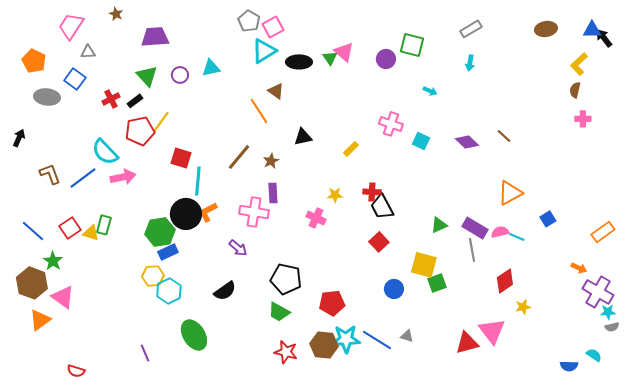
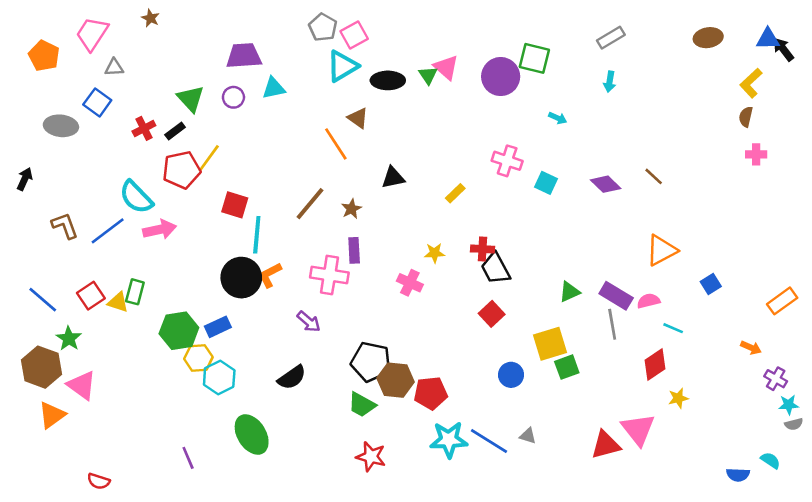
purple trapezoid: (155, 37) -> (244, 56), moved
purple circle: (386, 59) -> (501, 77), size x1.5
orange pentagon: (34, 61) -> (44, 56), moved
green hexagon: (160, 232) -> (179, 331), moved
cyan line: (517, 237) -> (673, 328), moved
yellow square: (424, 265) -> (550, 344), turned -32
purple cross: (598, 292) -> (776, 379), size x0.6
brown hexagon: (324, 345) -> (396, 380), moved

